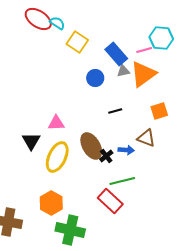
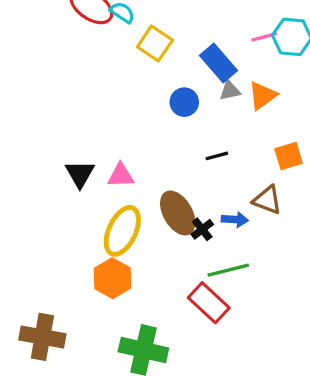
pink line: (144, 50) -> (264, 37), moved
orange triangle: (143, 74) -> (263, 96), size x0.7
black triangle: (31, 141) -> (80, 174), moved
orange hexagon: (51, 203) -> (113, 278), moved

